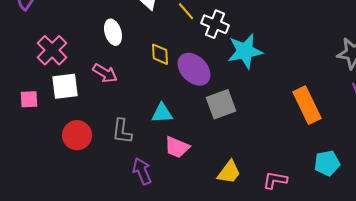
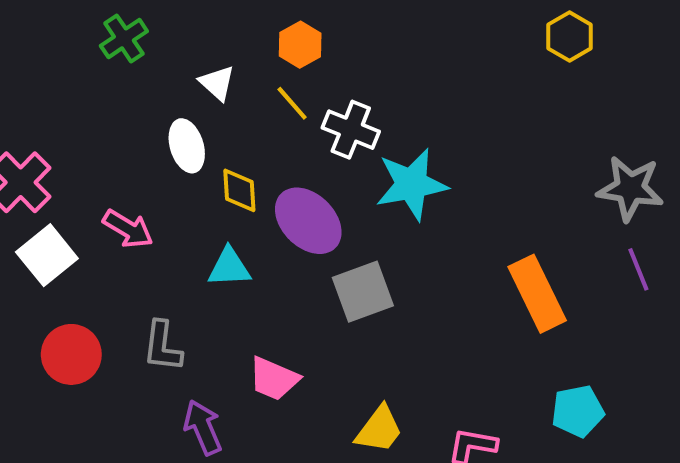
white ellipse: (113, 32) -> (187, 146), moved
white square: (65, 86) -> (47, 255), turned -32
cyan triangle: (162, 113) -> (229, 267), moved

